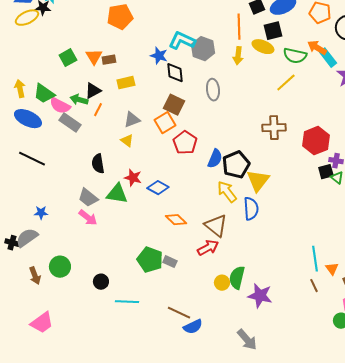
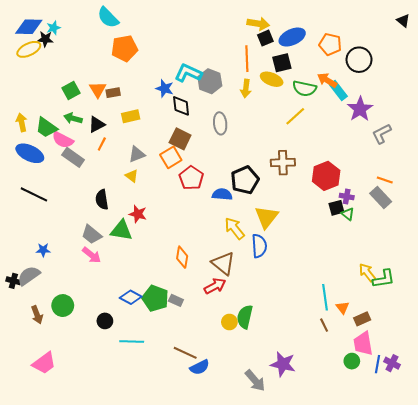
green arrow: (79, 100) -> (73, 118), moved
blue semicircle: (215, 159) -> (222, 194), turned -108
black pentagon: (236, 165) -> (245, 180), moved
blue diamond: (158, 188) -> (131, 297), moved
orange diamond: (176, 220) -> (182, 257), turned 55
purple star: (260, 296) -> (283, 364), moved

